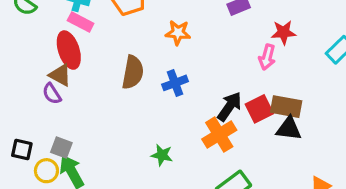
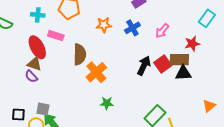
pink rectangle: (81, 22) -> (56, 36), moved
red star: (284, 32) -> (192, 44), moved
pink arrow: (267, 57) -> (162, 31), turned 35
blue cross: (175, 83) -> (132, 28), moved
orange cross: (219, 135) -> (96, 72), moved

